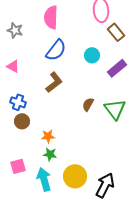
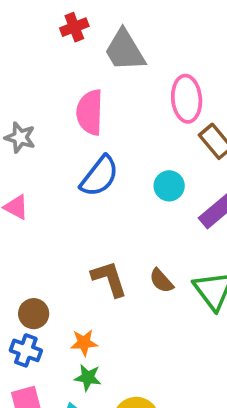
brown L-shape: (54, 82) -> (109, 279), moved, turned -70
blue cross: (18, 102) -> (26, 350), moved
brown semicircle: (88, 104) -> (161, 281), turned -72

